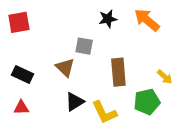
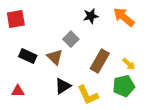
gray square: (84, 46) -> (71, 39), turned 35
brown rectangle: (118, 72) -> (100, 61), turned 35
black rectangle: (23, 74) -> (28, 56), moved
yellow arrow: (165, 77) -> (129, 64), moved

